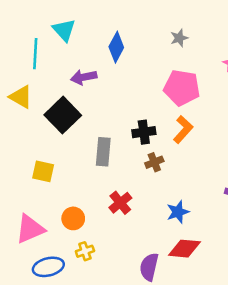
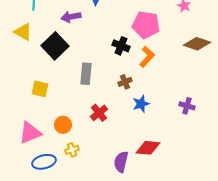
black cross: (144, 132) -> (121, 46), moved, turned 30
blue star: (178, 212) -> (141, 104), moved

